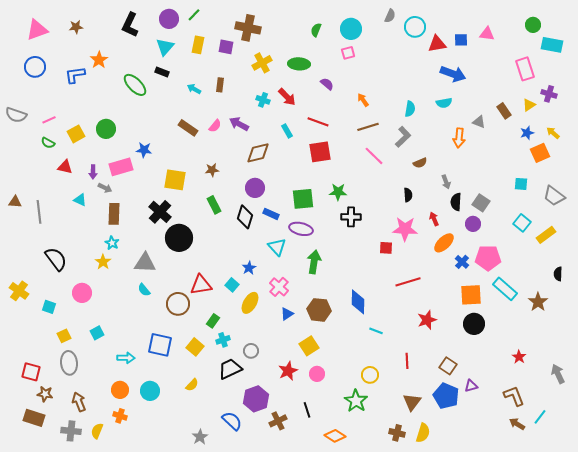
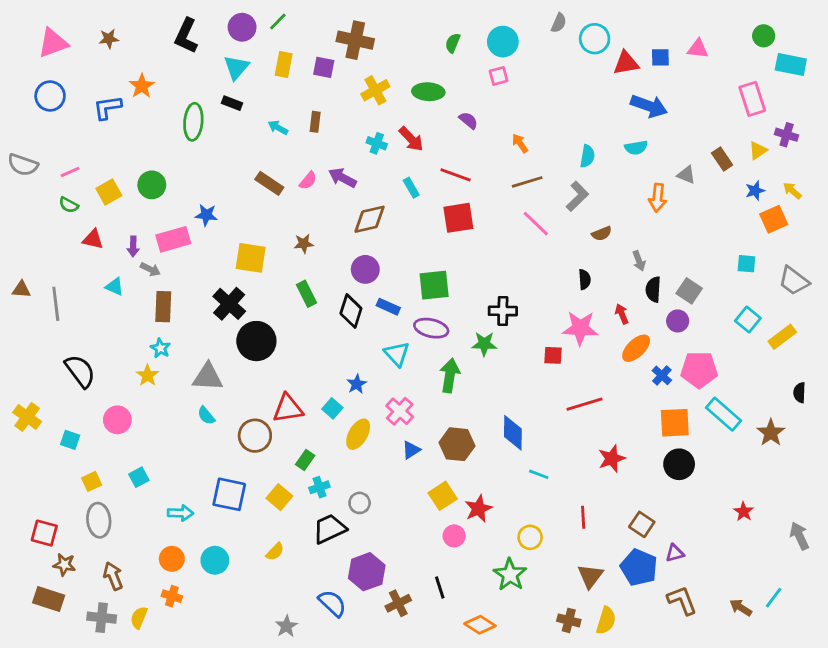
green ellipse: (135, 85) -> (193, 122), turned 50
green star: (338, 192) -> (484, 344), moved
red star: (288, 371) -> (478, 509), moved
brown L-shape: (514, 396) -> (682, 600), moved

